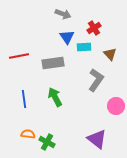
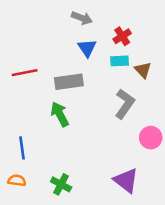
cyan rectangle: (84, 47) -> (120, 61), moved
green arrow: (55, 97) -> (60, 114), moved
blue line: (24, 99) -> (22, 148), moved
orange semicircle: (28, 134) -> (17, 180), moved

